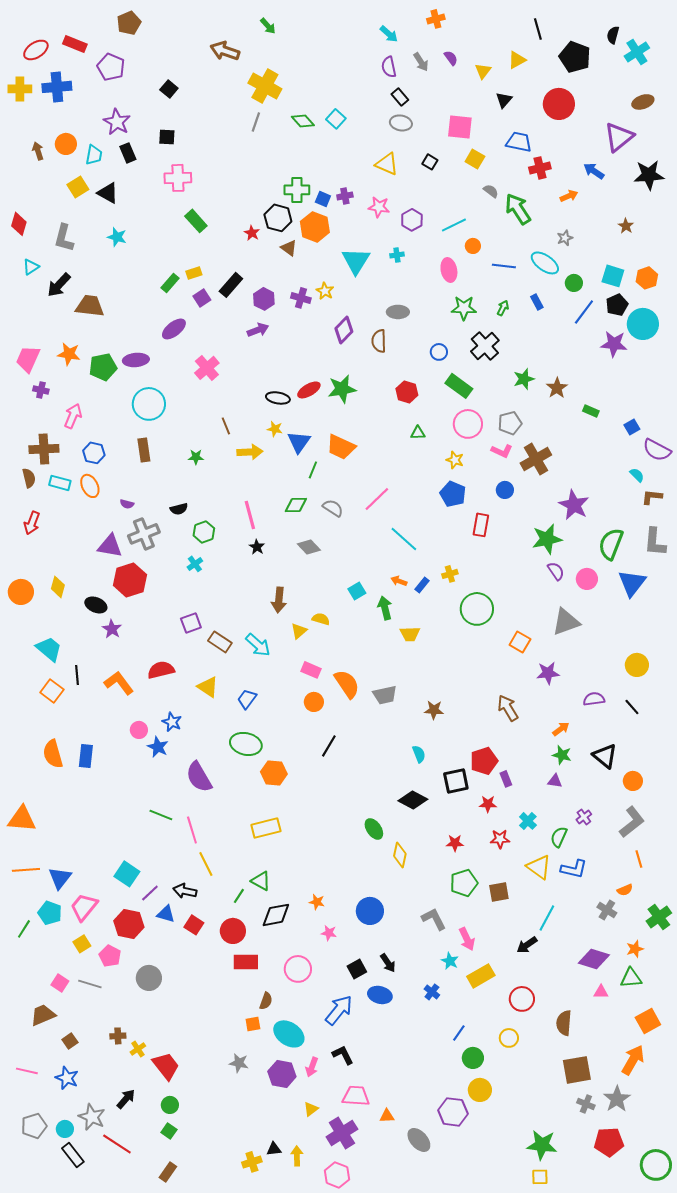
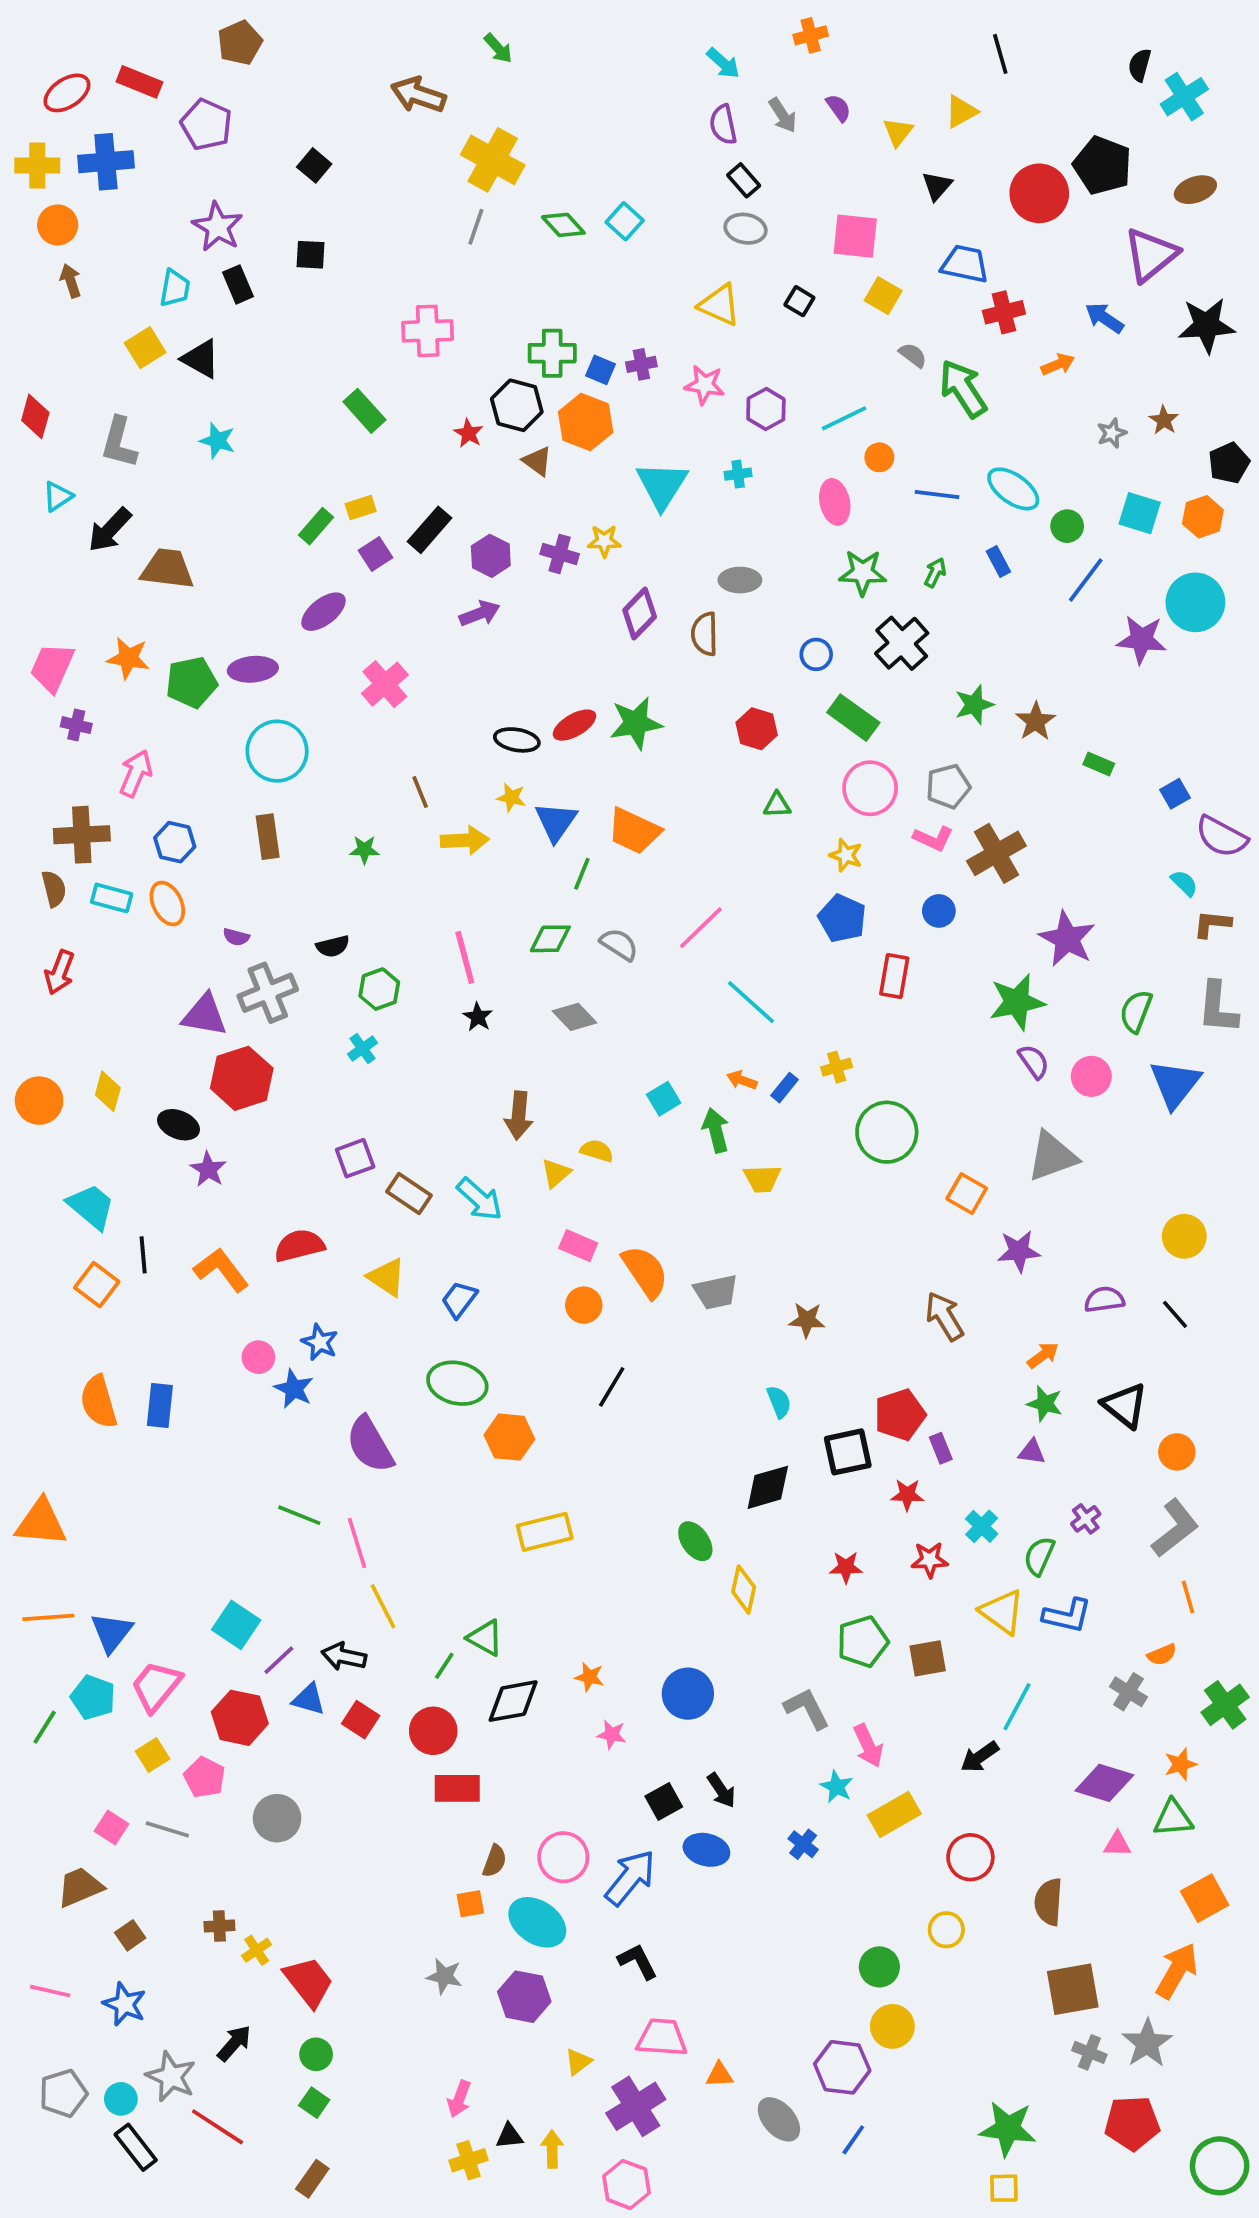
black pentagon: (575, 57) -> (1102, 165), moved
orange circle: (66, 144) -> (58, 225), moved
pink cross: (178, 178) -> (428, 331), moved
gray star: (565, 238) -> (1112, 433), moved
yellow star: (325, 291) -> (604, 541), turned -30
black pentagon: (617, 305) -> (1229, 463), moved
green semicircle: (611, 544) -> (1136, 1011), size x0.7
black diamond: (413, 800) -> (768, 1487), turned -44
yellow rectangle: (266, 828) -> (545, 1532), moved
pink circle: (298, 969) -> (563, 1857), moved
blue line: (459, 1033) -> (853, 2140), moved
pink arrow: (312, 1067) -> (459, 2099), moved

